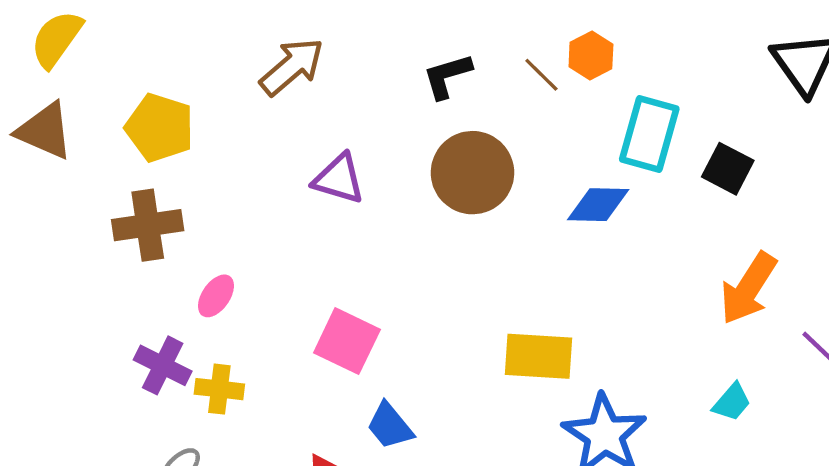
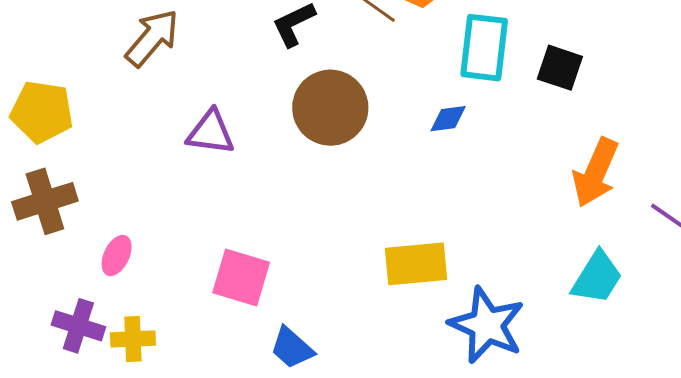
blue diamond: (598, 205) -> (448, 119), size x0.7
cyan trapezoid: (732, 402) -> (597, 278), size x1.5

